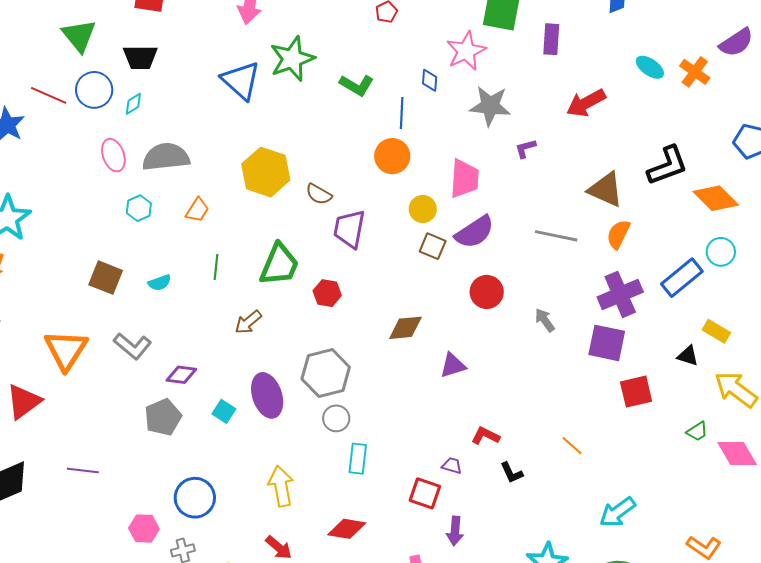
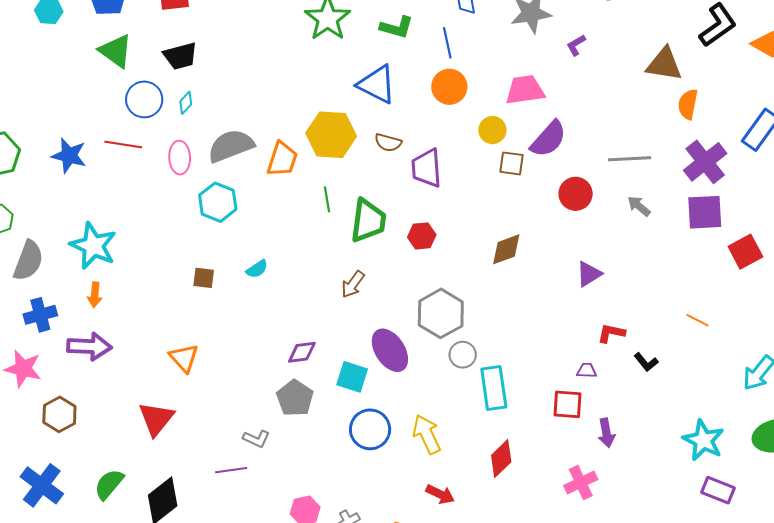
blue triangle: (241, 80) -> (377, 84), moved
red line: (49, 95) -> (123, 145), moved
pink ellipse: (113, 155) -> (180, 158), turned 32
pink trapezoid: (464, 179) -> (525, 90), turned -87
cyan hexagon: (139, 208) -> (218, 202), size x1.5
orange trapezoid: (197, 210) -> (282, 159), moved, size x1.4
gray line: (556, 236) -> (630, 159), moved
green line: (216, 267) -> (327, 199), moved
brown square: (106, 278) -> (204, 278), size x0.7
gray L-shape: (133, 346) -> (256, 439), moved, size x0.7
orange triangle: (66, 350) -> (184, 358), size x0.7
purple triangle: (453, 365) -> (589, 274), moved
cyan square: (224, 411) -> (352, 377), size x1.4
cyan rectangle: (358, 459) -> (494, 388), size x1.4
blue circle: (195, 498) -> (370, 429), moved
red diamond: (347, 529) -> (501, 459), turned -39

